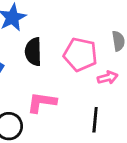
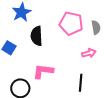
pink pentagon: (80, 54) -> (71, 23), moved

